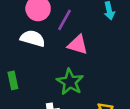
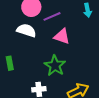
purple line: (65, 20) -> (52, 16), turned 36

